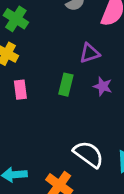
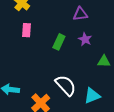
green rectangle: (66, 85) -> (59, 42), moved

